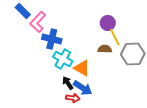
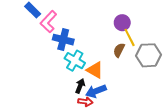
brown semicircle: (105, 49) -> (119, 50), turned -64
black arrow: (68, 83) -> (80, 86), turned 56
blue arrow: (83, 88) -> (96, 91), turned 126

